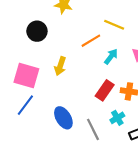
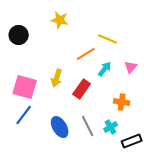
black circle: (37, 31) -> (19, 35), moved
red rectangle: (105, 90) -> (82, 89), moved
gray line: (93, 129) -> (88, 126), moved

